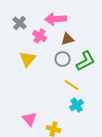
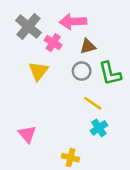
gray cross: (20, 23) -> (28, 27), size x1.5
green L-shape: (86, 61) -> (110, 74), turned 105
pink triangle: (30, 119) -> (27, 134), moved

